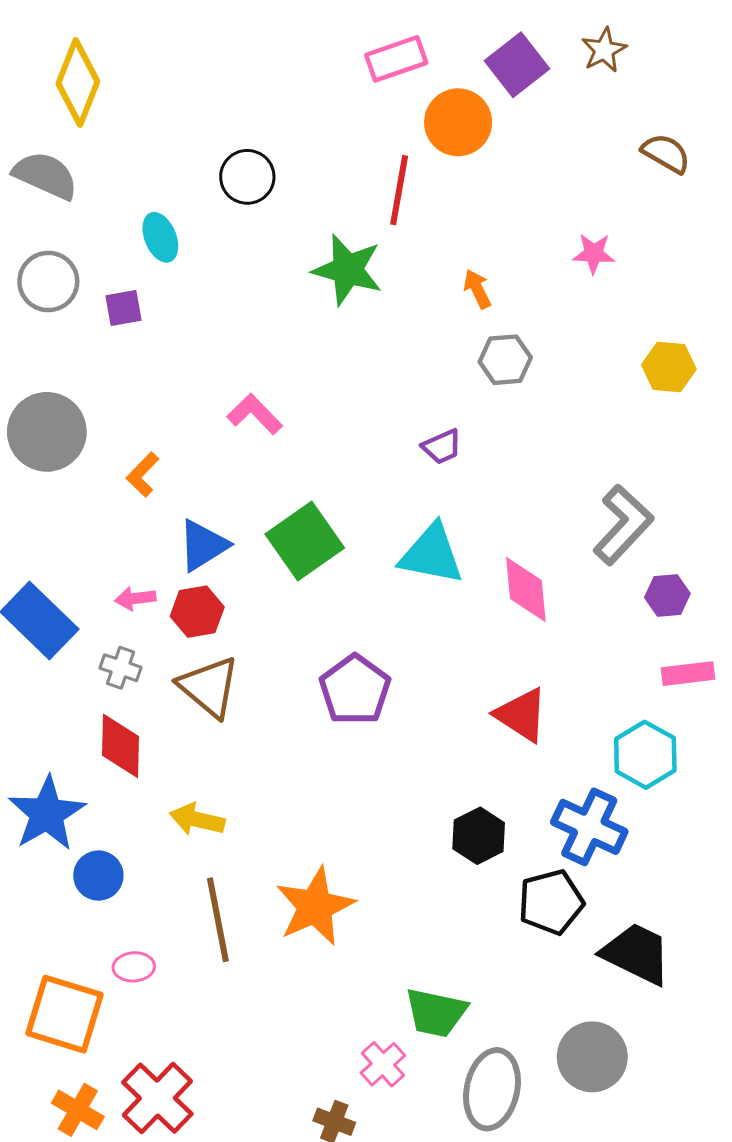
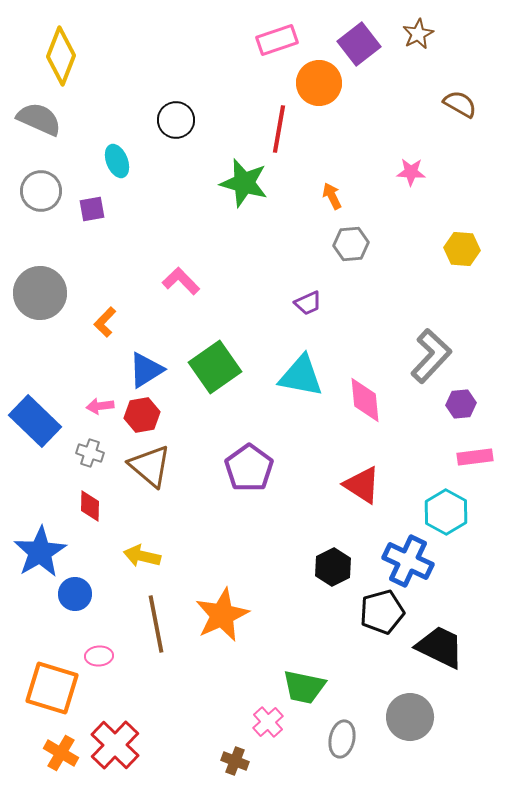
red diamond: (121, 746) -> (90, 506), size x0.7
gray ellipse: (492, 1089) -> (342, 739), size x0.7

